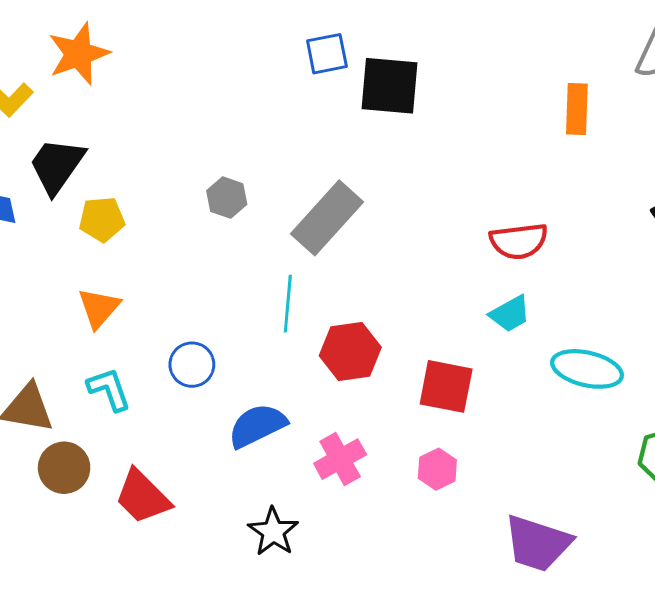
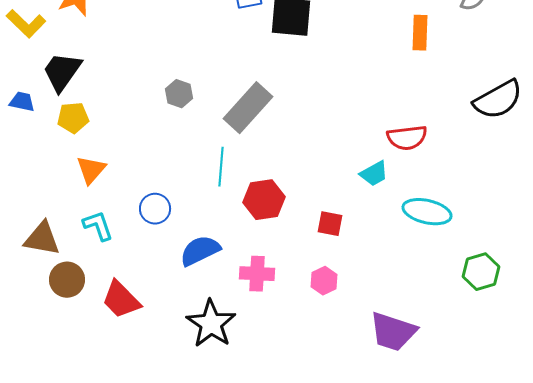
yellow pentagon: (102, 219) -> (73, 118), moved
red semicircle: (519, 241) -> (407, 138), moved
red square: (446, 386) -> (330, 224), size x0.7
pink cross: (340, 459) -> (257, 274), turned 32
black star: (273, 532) -> (211, 324), size x1.4

